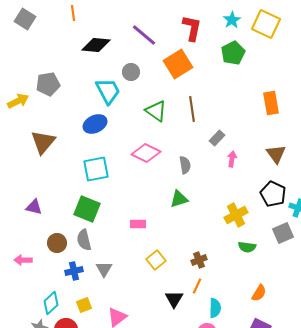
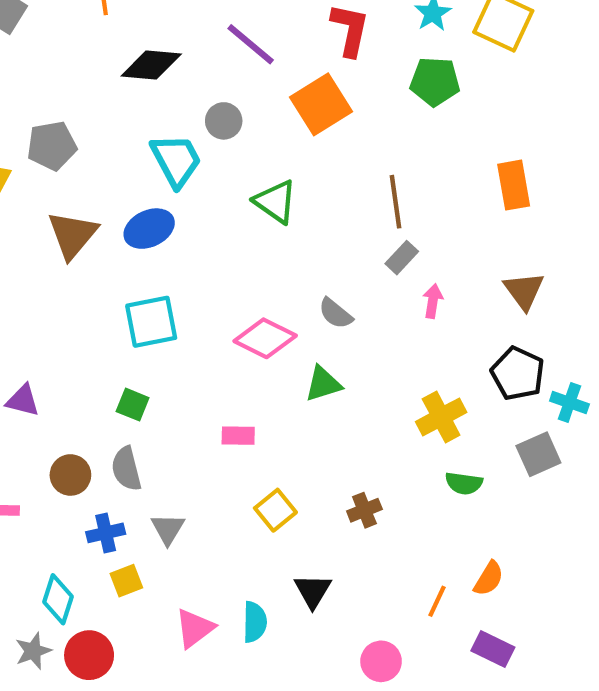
green pentagon: (233, 53) -> (435, 82), turned 30
brown line: (192, 109) -> (396, 202), moved
brown triangle: (43, 142) -> (73, 235), moved
pink diamond: (146, 153) -> (265, 338), moved
gray semicircle: (185, 165) -> (335, 313), turned 138
green square: (87, 209) -> (133, 405), size x0.6
orange line: (197, 286) -> (437, 601), moved
cyan diamond: (51, 303) -> (58, 599), turned -30
yellow square: (84, 305) -> (126, 581), moved
cyan semicircle: (215, 308) -> (255, 622), moved

